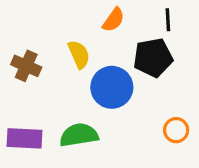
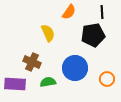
brown cross: (26, 66) -> (32, 62), moved
blue circle: (112, 87) -> (75, 68), moved
green semicircle: (79, 135) -> (48, 82), size x0.7

